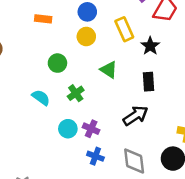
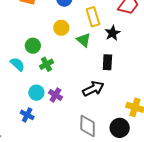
yellow circle: (86, 36) -> (61, 28), moved
green circle: (57, 63) -> (33, 46), moved
green triangle: (109, 70) -> (84, 40), moved
blue cross: (95, 156) -> (27, 115), moved

